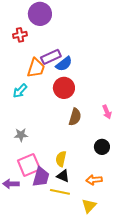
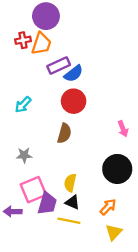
orange trapezoid: (36, 68) -> (41, 44), moved
brown semicircle: (75, 117) -> (64, 133), moved
black circle: (102, 147) -> (117, 169), size x1.6
orange arrow: (94, 180) -> (108, 207), turned 140
yellow triangle: (89, 206) -> (114, 232), moved

